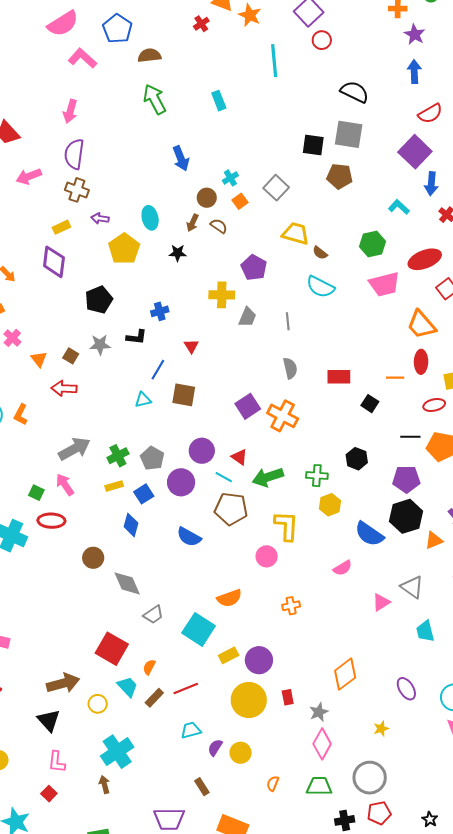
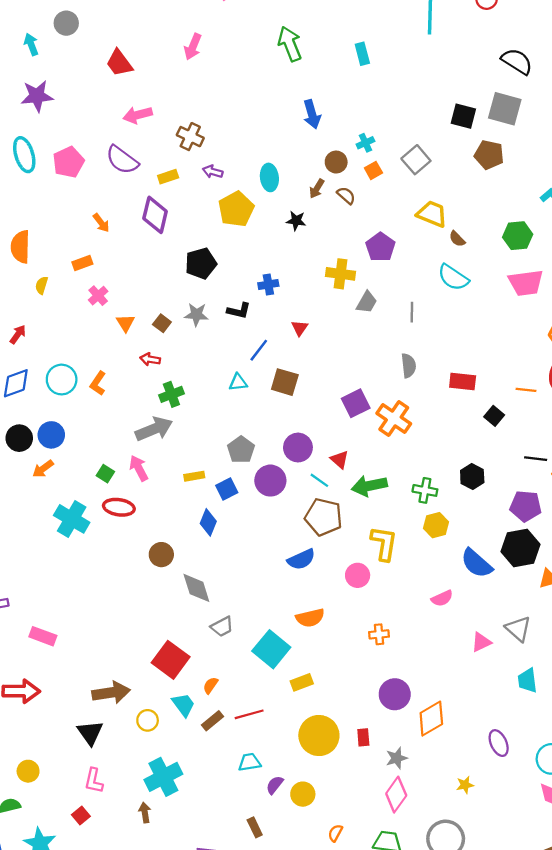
purple semicircle: (74, 154) -> (122, 160), moved, turned -68
red arrow: (64, 388) -> (150, 359), size x0.7
green cross: (118, 456) -> (171, 394), moved
blue semicircle: (189, 537) -> (301, 559), moved, turned -60
purple circle: (259, 660) -> (395, 694), moved

